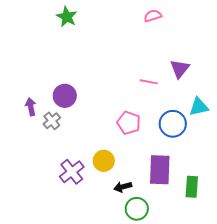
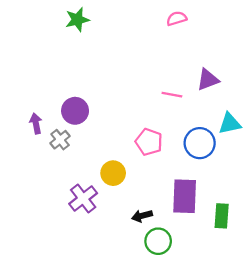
green star: (67, 17) -> (77, 20), turned 30
purple triangle: (180, 69) -> (208, 80), turned 30
yellow circle: (104, 161) -> (113, 173), moved

